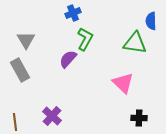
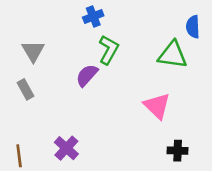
gray rectangle: (20, 70) -> (26, 89), size x0.7

